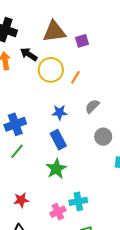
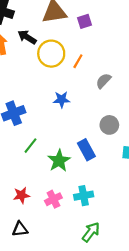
gray semicircle: (92, 106) -> (104, 81), moved
blue rectangle: (58, 140) -> (86, 150), moved
green line: (17, 151) -> (31, 146), moved
pink cross: (58, 212) -> (53, 199), moved

